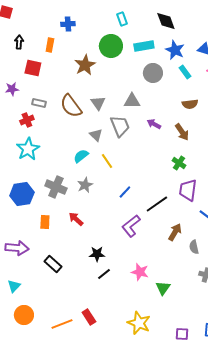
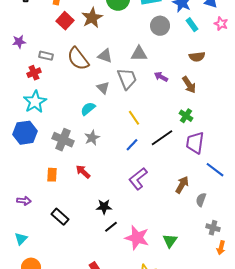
red square: (33, 68) -> (65, 21), moved, turned 30
gray triangle: (98, 103) -> (105, 56), turned -35
yellow line: (107, 161) -> (134, 118), moved
blue hexagon: (22, 194) -> (25, 133), moved
black line: (157, 204) -> (162, 138), moved
gray semicircle: (194, 247) -> (201, 200), turned 32
purple arrow: (17, 248) -> (24, 201), size x0.6
pink star: (140, 272) -> (137, 238), moved, size x1.4

